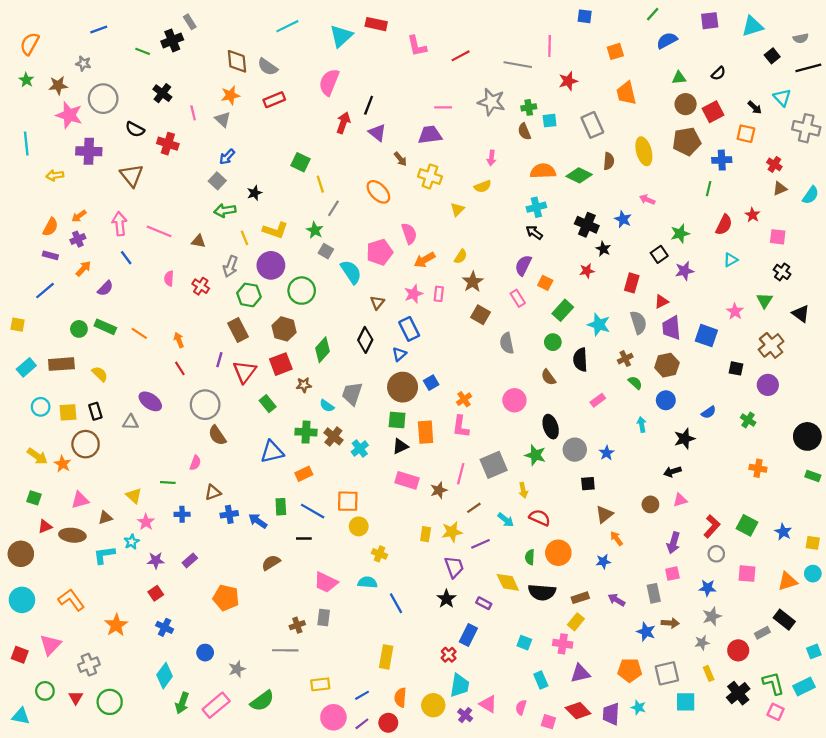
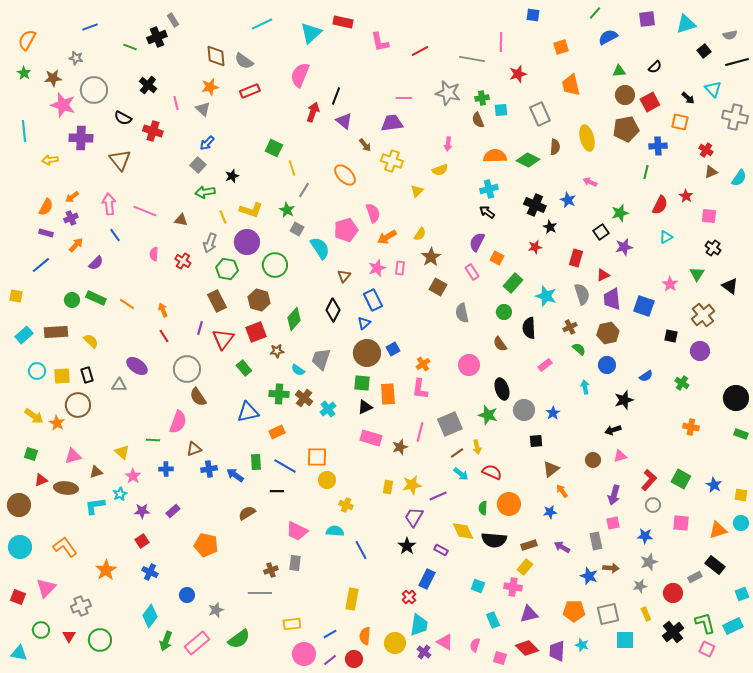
pink semicircle: (195, 463) -> (178, 422), size x1.6
brown line: (474, 508) -> (457, 453), moved
purple trapezoid: (454, 567) -> (414, 517), turned -130

